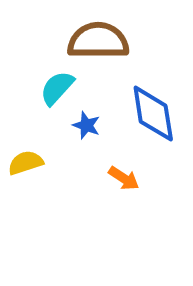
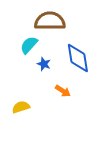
yellow semicircle: (26, 163) -> (21, 107), moved

